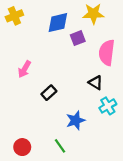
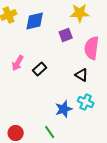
blue diamond: (58, 23) -> (35, 21), moved
black rectangle: (49, 93) -> (40, 69), moved
cyan cross: (108, 106) -> (86, 102), moved, turned -35

